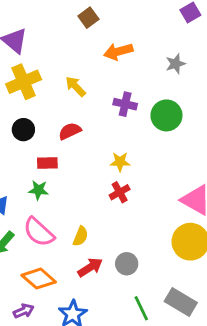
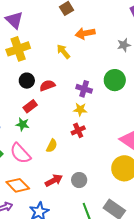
yellow arrow: (75, 86) -> (63, 51), moved
purple cross: (125, 104) -> (84, 89), moved
black circle: (23, 130) -> (27, 81), moved
red rectangle: (47, 163) -> (30, 106), turned -40
yellow semicircle: (81, 236) -> (52, 146), moved

